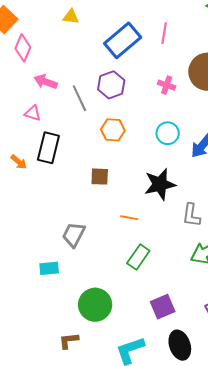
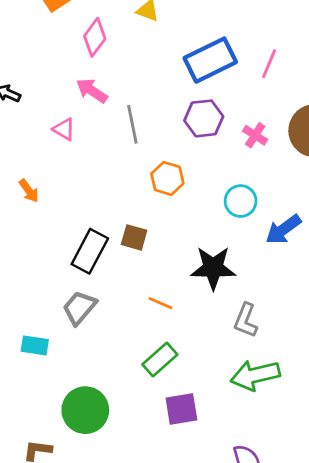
pink diamond: (23, 48) -> (95, 37), moved
purple hexagon: (111, 85) -> (204, 118), moved
black rectangle: (48, 148) -> (90, 251), moved
purple square: (163, 307) -> (181, 409), moved

